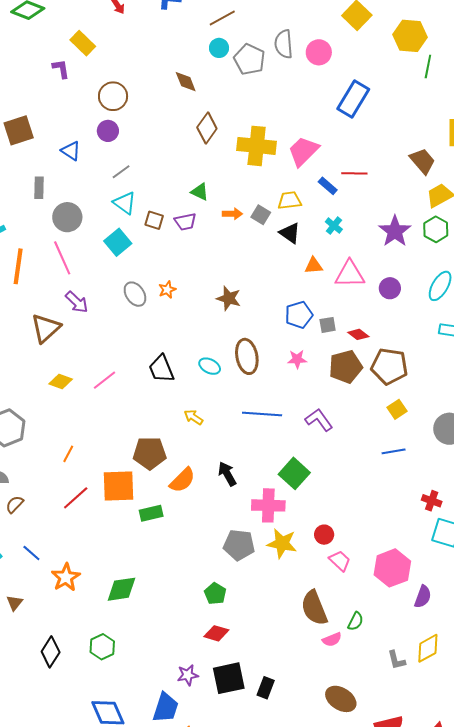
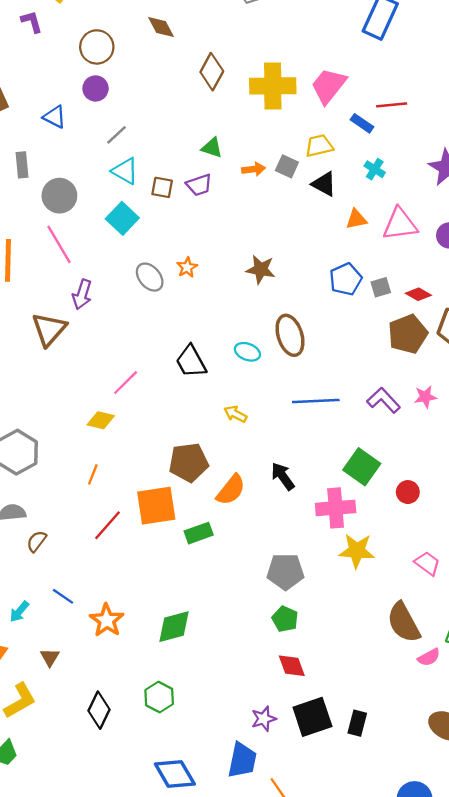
brown diamond: (186, 82) -> (161, 27), moved
purple arrow: (77, 302) -> (82, 294), turned 70
pink star: (297, 359) -> (425, 397), moved
yellow diamond: (61, 381) -> (101, 420), moved
red circle: (324, 535) -> (408, 492), moved
gray pentagon: (239, 545) -> (285, 572), moved
red diamond: (216, 633) -> (292, 666), turned 60

